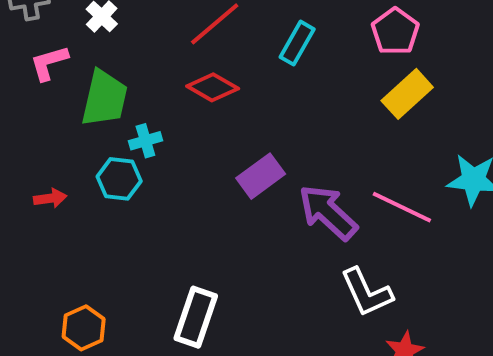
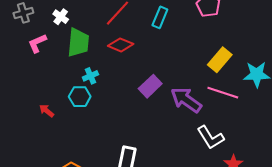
yellow rectangle: (407, 94) -> (220, 60), moved
green trapezoid: (104, 98) -> (78, 43), moved
red arrow: (50, 198) -> (47, 111), turned -126

